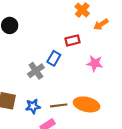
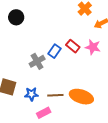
red rectangle: (72, 40) -> (73, 46), moved, turned 48
pink star: (95, 63) -> (93, 47), moved

